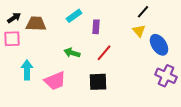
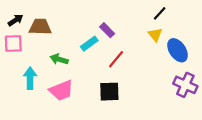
cyan rectangle: (74, 16) -> (89, 44), moved
purple rectangle: (96, 27) -> (107, 30), turned -48
green arrow: (72, 53) -> (59, 59), moved

